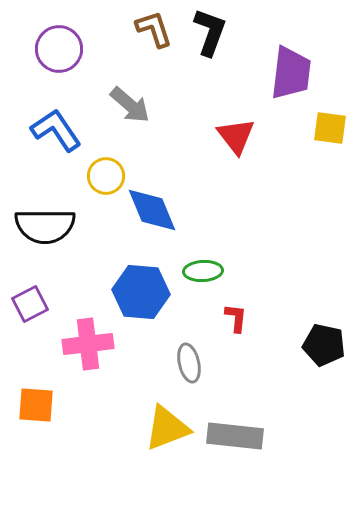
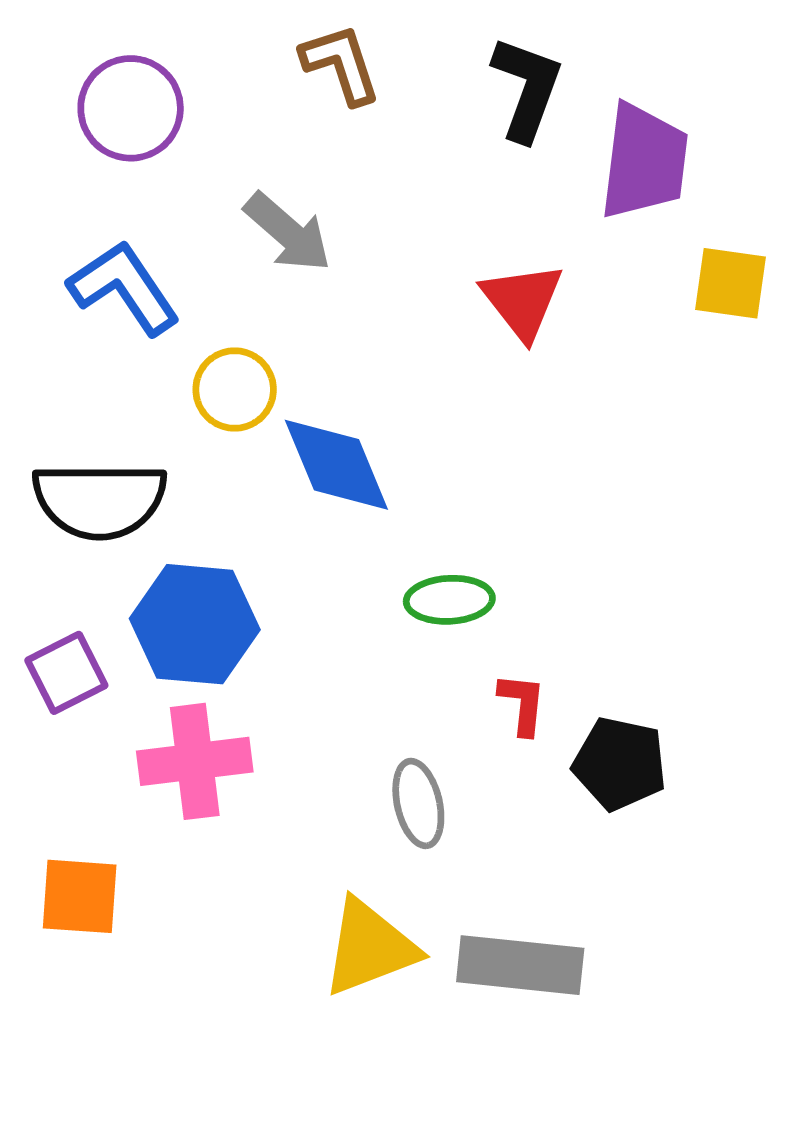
black L-shape: (210, 32) -> (527, 88), moved
blue hexagon: (141, 292) -> (195, 624), moved
black pentagon: (324, 345) -> (620, 764), moved

